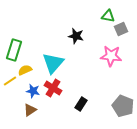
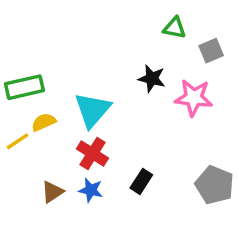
green triangle: (108, 16) -> (174, 28), moved
black star: (76, 36) -> (152, 78), moved
green rectangle: (14, 50) -> (24, 87), turned 60
blue star: (33, 91) -> (91, 190), moved

